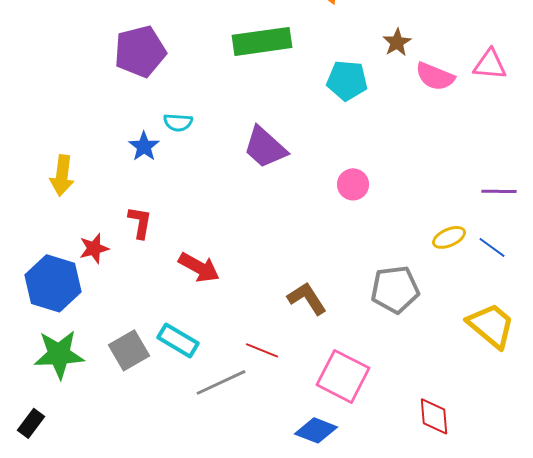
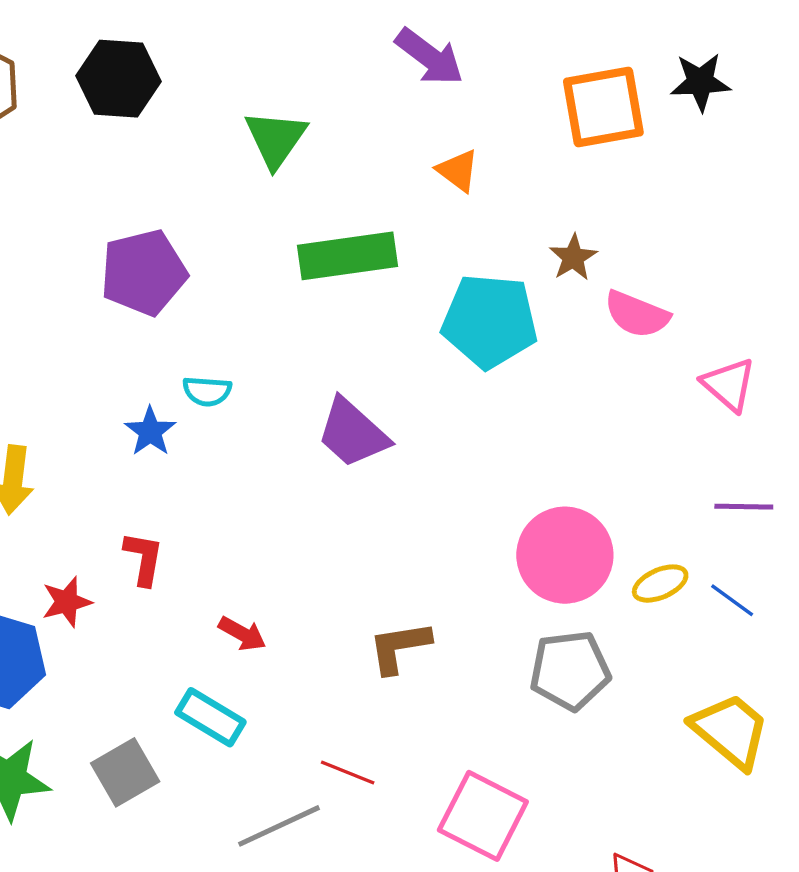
pink triangle: (490, 64) -> (729, 385), moved, turned 36
cyan pentagon: (347, 80) -> (490, 321), size x1.4
pink circle: (353, 184) -> (565, 555), moved, size x1.8
red arrow: (199, 267) -> (242, 634), size x0.7
brown L-shape: (307, 298) -> (399, 647), moved, turned -66
cyan rectangle: (178, 340) -> (210, 717), moved

